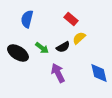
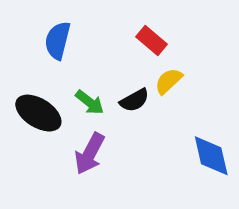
purple arrow: (58, 73) -> (90, 154), moved, turned -126

